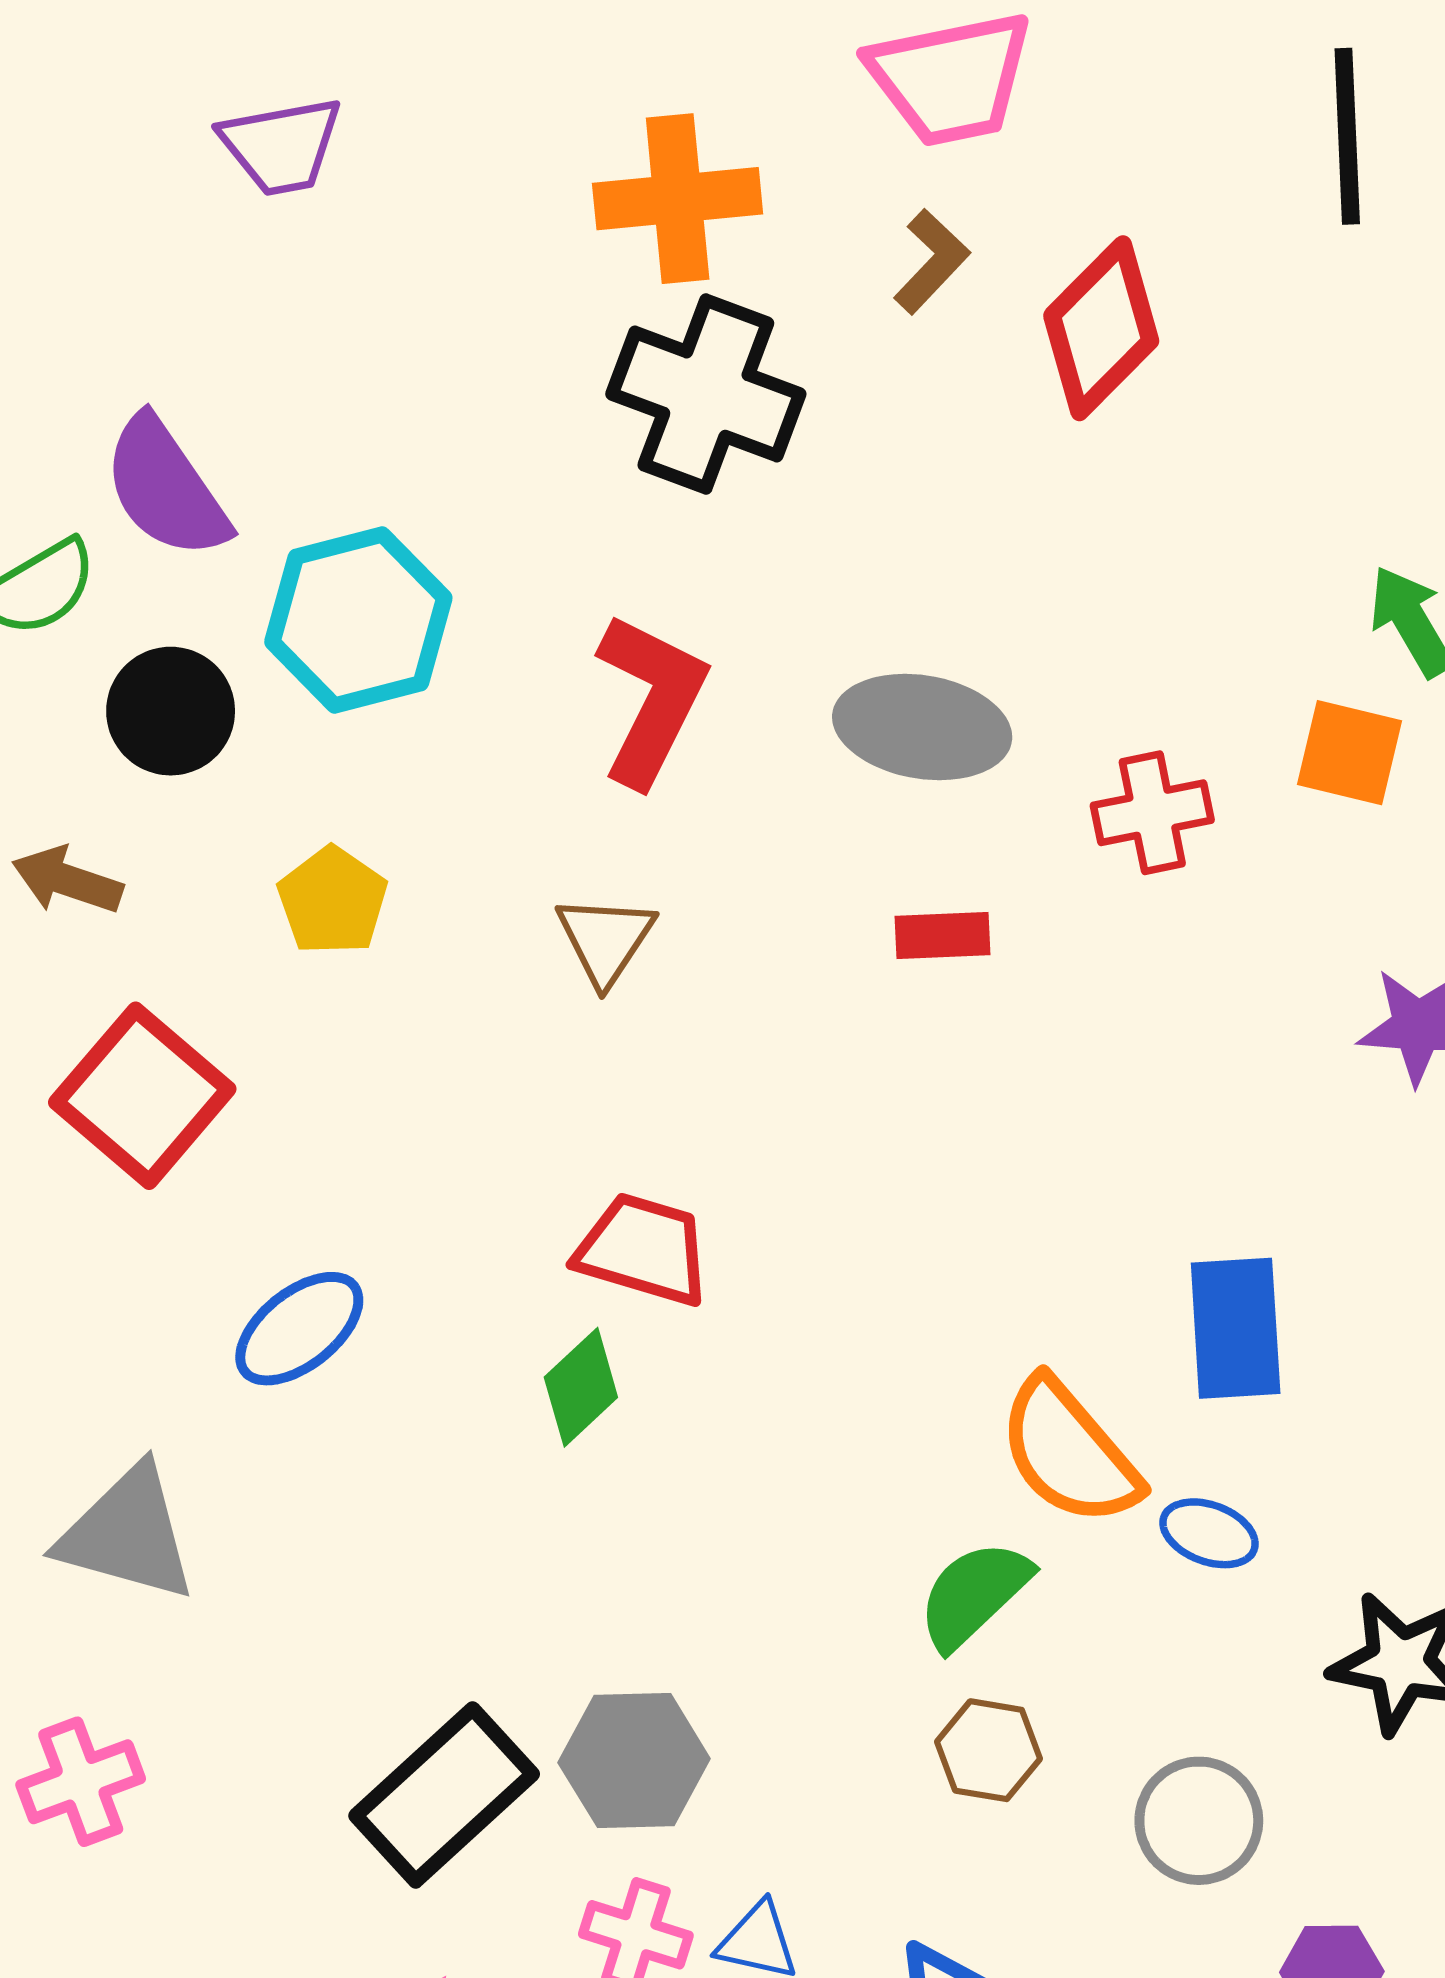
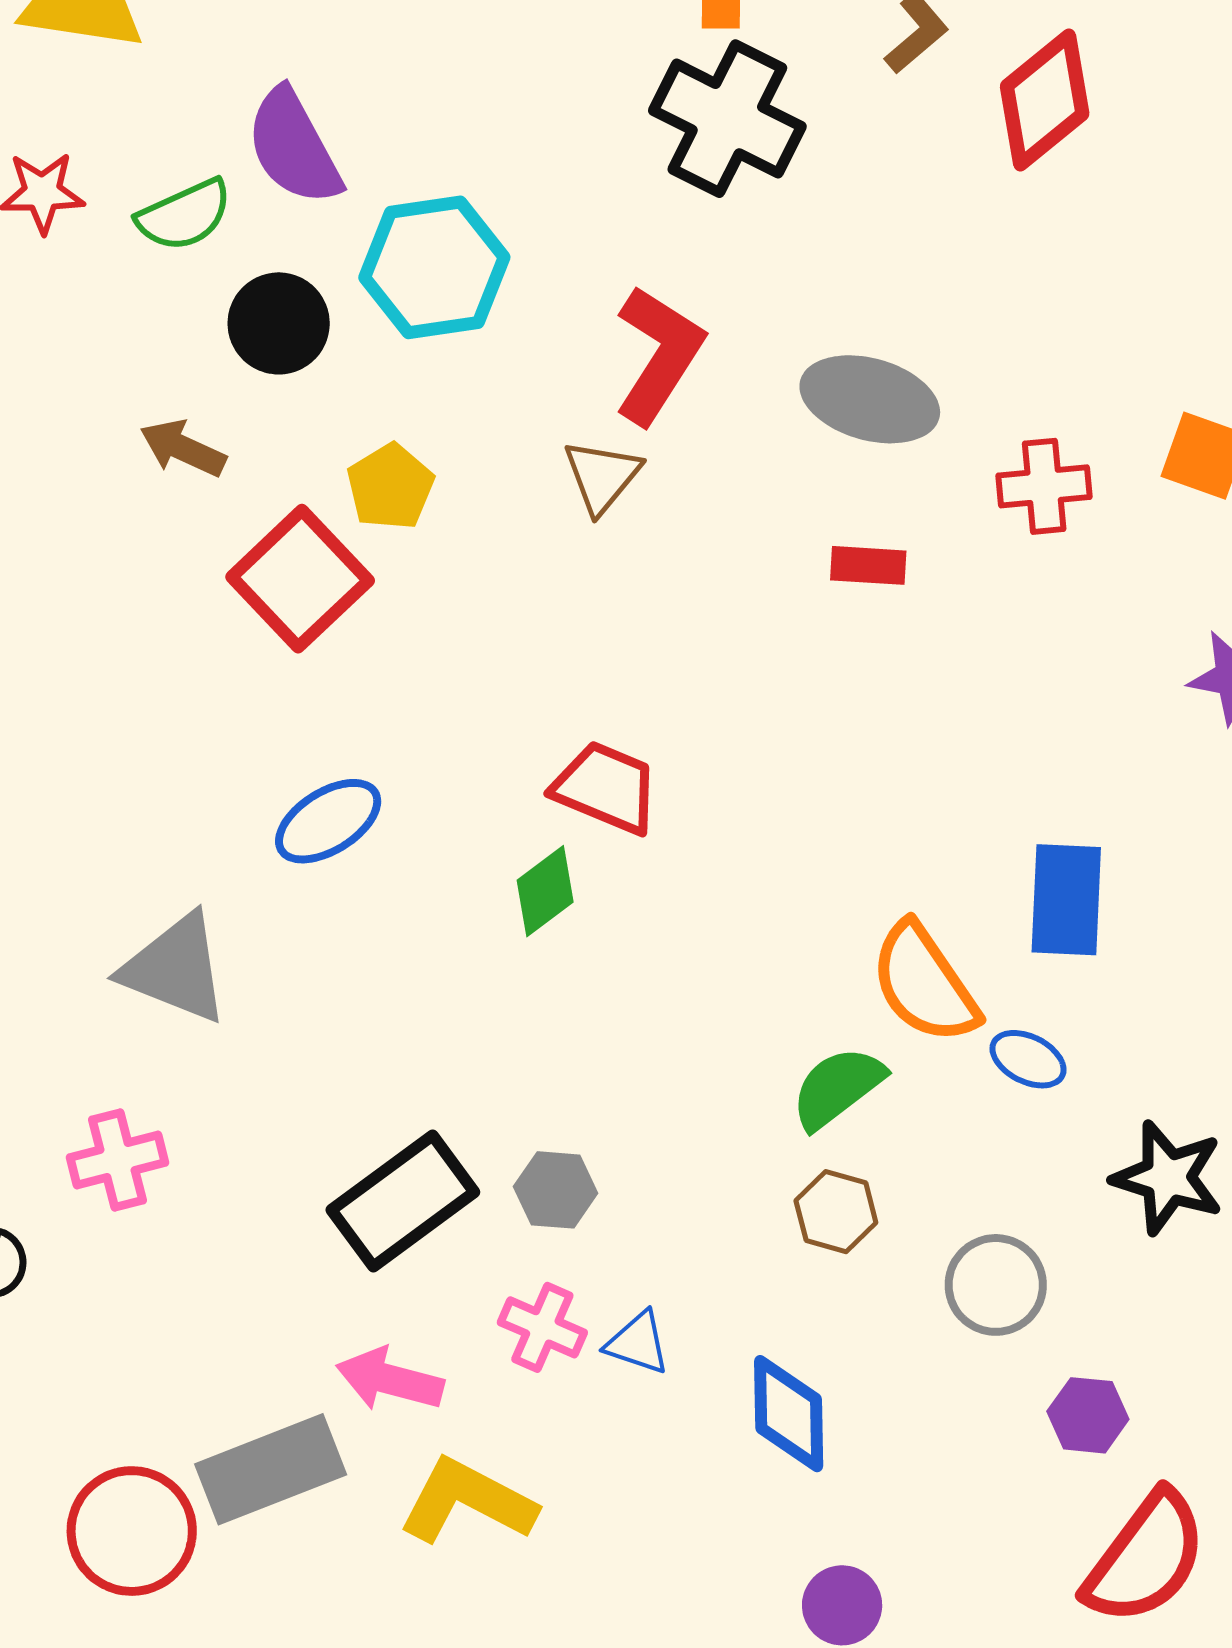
brown triangle: (605, 940) -> (602, 476), moved
red square: (142, 1096) -> (300, 579), moved
gray hexagon: (634, 1761) -> (556, 1190), size x0.7

